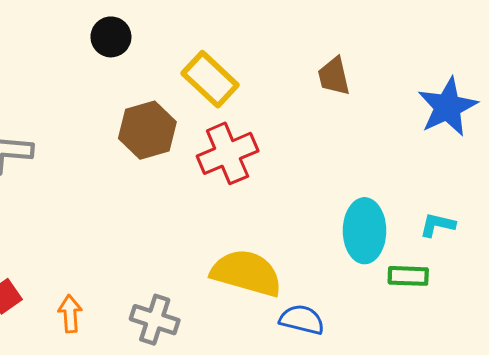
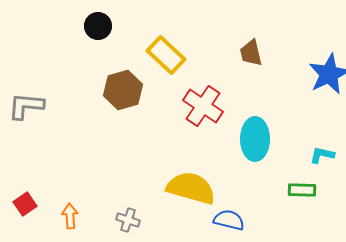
red cross: (228, 153) -> (203, 106), moved, turned -33
cyan ellipse: (365, 231) -> (255, 139), moved
gray cross: (155, 320) -> (128, 220), size x0.7

